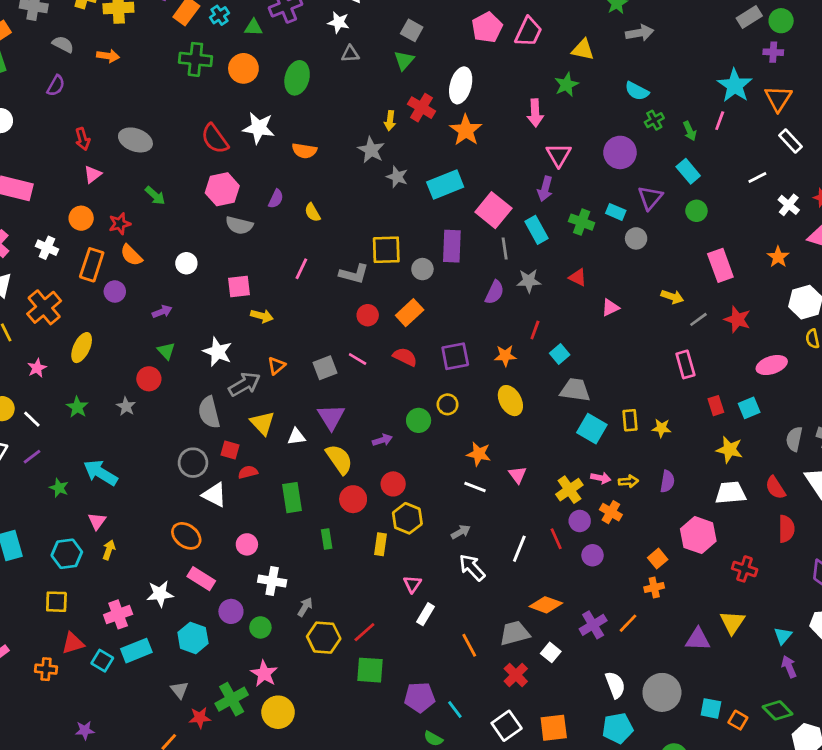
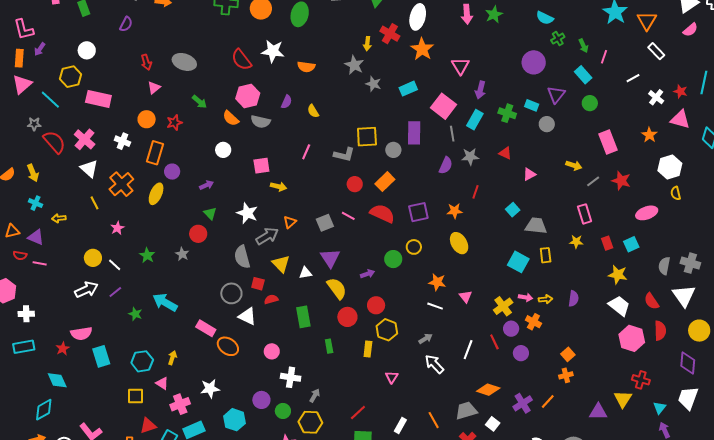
pink arrow: (535, 113) -> (467, 14), moved
pink line: (720, 121) -> (604, 57), moved
pink triangle: (559, 155) -> (460, 66), moved
cyan rectangle: (445, 184) -> (408, 89), size x0.7
cyan rectangle: (537, 230) -> (475, 120), turned 60
orange semicircle: (131, 255) -> (231, 118), moved
yellow ellipse: (82, 348) -> (156, 194), moved
cyan square: (560, 354) -> (513, 210), moved
red semicircle: (405, 357) -> (382, 213), size x1.4
gray trapezoid: (575, 390) -> (536, 226), moved
yellow star: (661, 428) -> (576, 242), moved
white trapezoid: (731, 493) -> (619, 306), turned 45
pink triangle: (97, 521) -> (162, 383), moved, turned -32
pink hexagon: (698, 535) -> (632, 338), moved
red cross: (745, 569) -> (641, 380), moved
pink rectangle: (201, 579) -> (206, 328), moved
white rectangle: (426, 614) -> (400, 426), moved
yellow hexagon: (324, 638) -> (310, 422), moved

